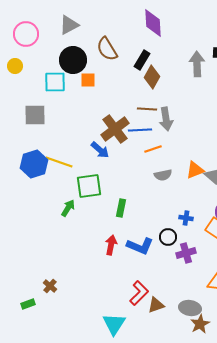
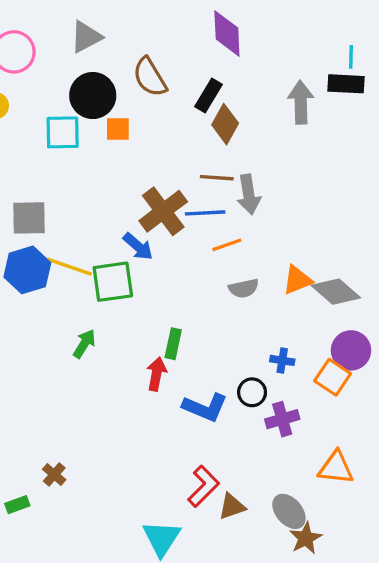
gray square: (35, 115) -> (29, 218), moved
green square: (89, 186) -> (113, 282), moved
red arrow: (111, 245) -> (156, 374), moved
gray ellipse: (190, 308) -> (289, 511), turned 40

